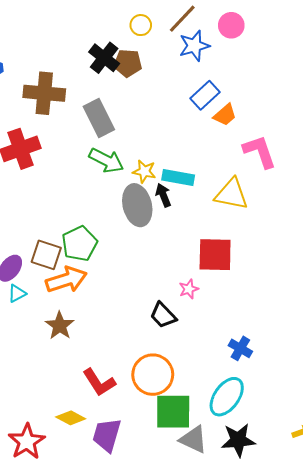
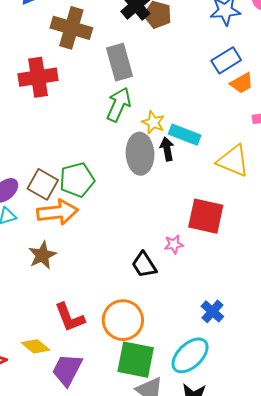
green arrow: (106, 160) -> (119, 105), turned -104

